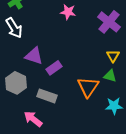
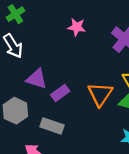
orange triangle: (88, 87) -> (100, 94), moved

